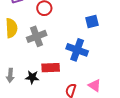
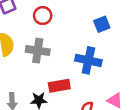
gray cross: (37, 36) -> (38, 51), turned 36

